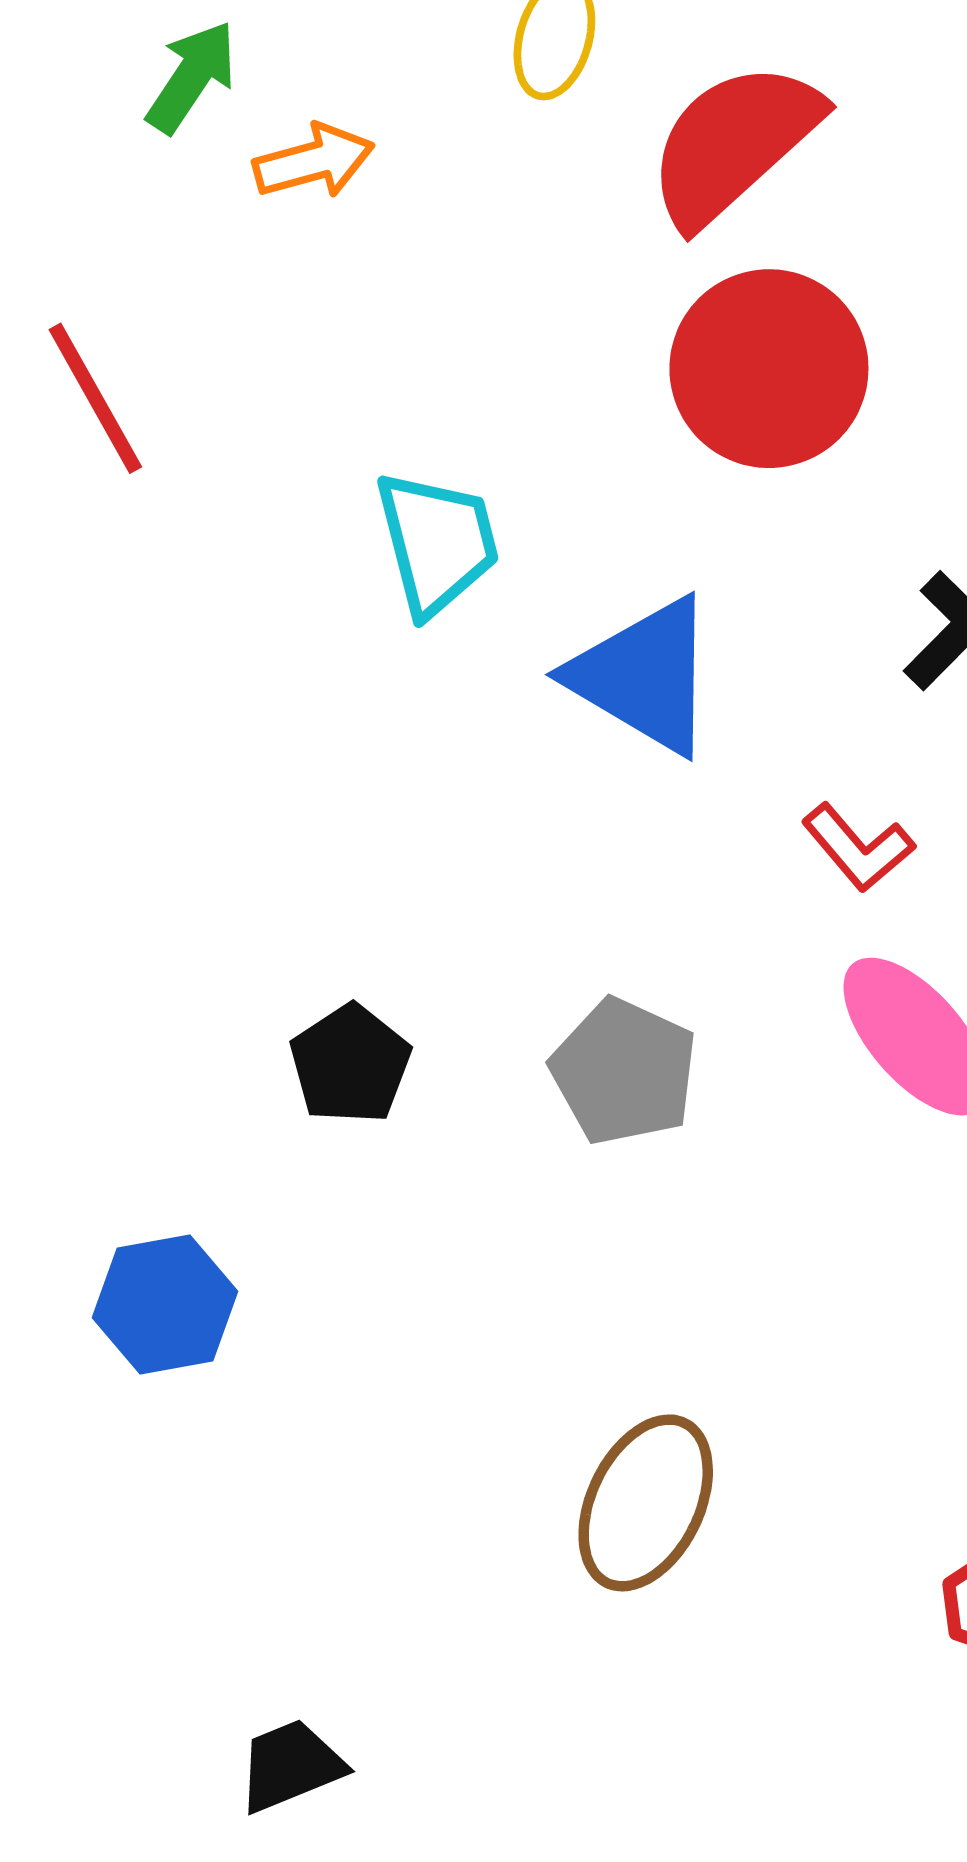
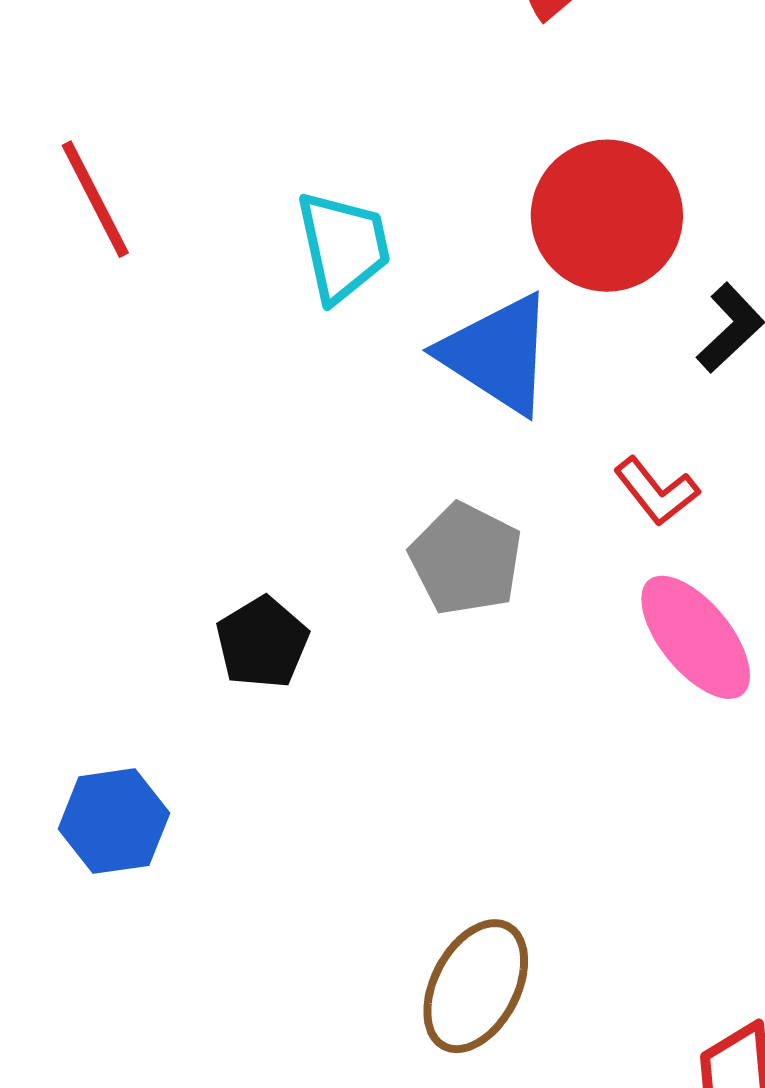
red circle: (769, 369) -> (607, 216), moved
red line: (95, 398) -> (95, 199), moved
gray pentagon: (624, 1072) -> (466, 559), moved

